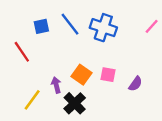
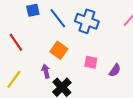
blue square: (41, 26) -> (33, 10), moved
orange square: (82, 75) -> (59, 50), moved
yellow line: (32, 100) -> (14, 79), moved

